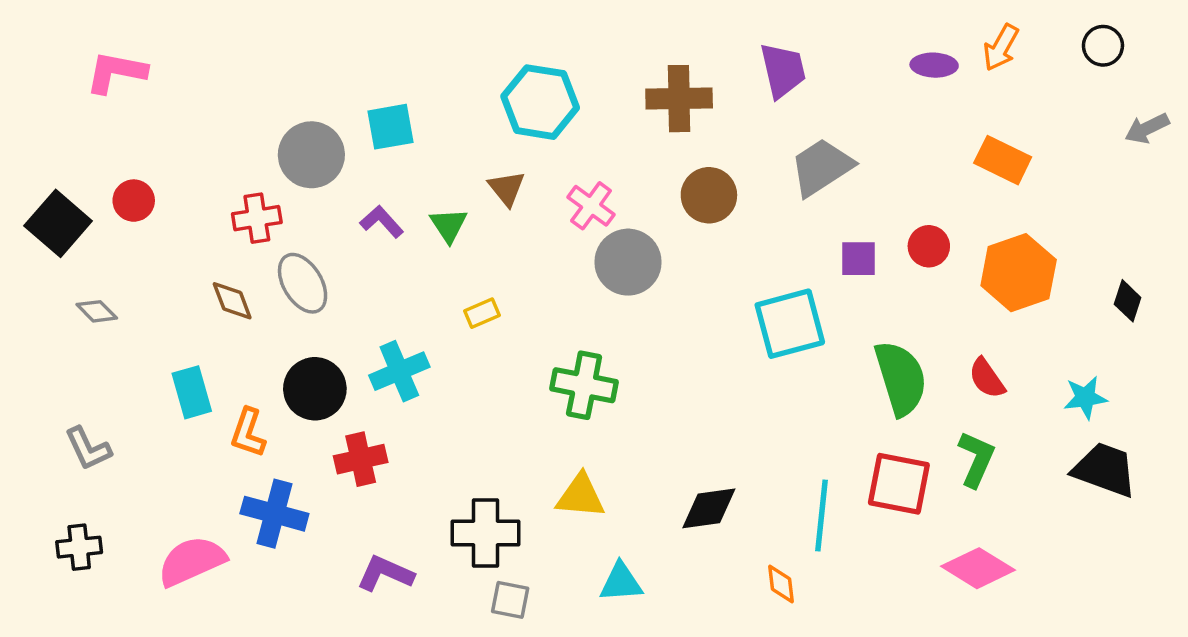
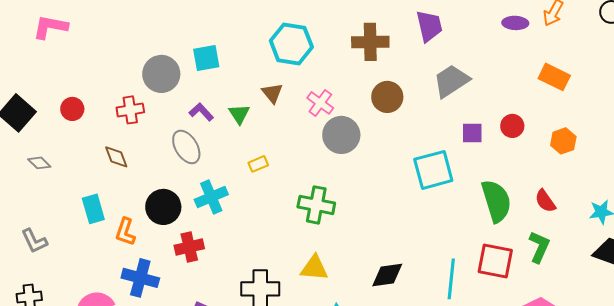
red circle: (134, 201) -> (72, 109), moved
orange hexagon: (1019, 273) -> (563, 141), size x0.6
gray ellipse: (303, 283) -> (186, 147), moved

